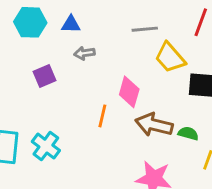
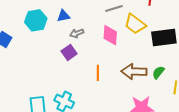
purple square: (45, 76) -> (69, 52), moved
pink diamond: (129, 92) -> (110, 35), moved
green semicircle: (188, 133) -> (158, 72), turned -56

